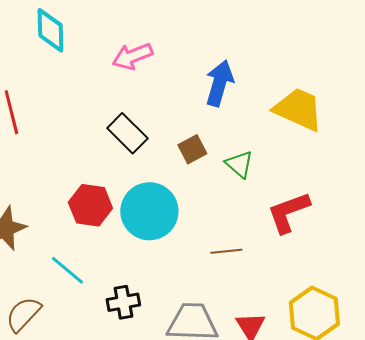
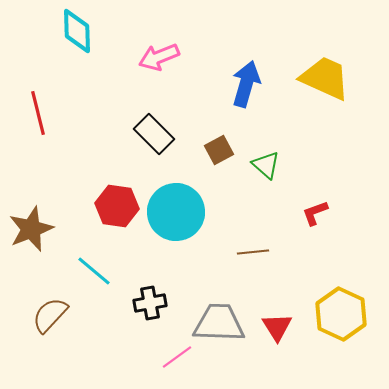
yellow trapezoid: (298, 109) -> (325, 78), moved
red L-shape: (288, 212) -> (315, 213), size x0.6

